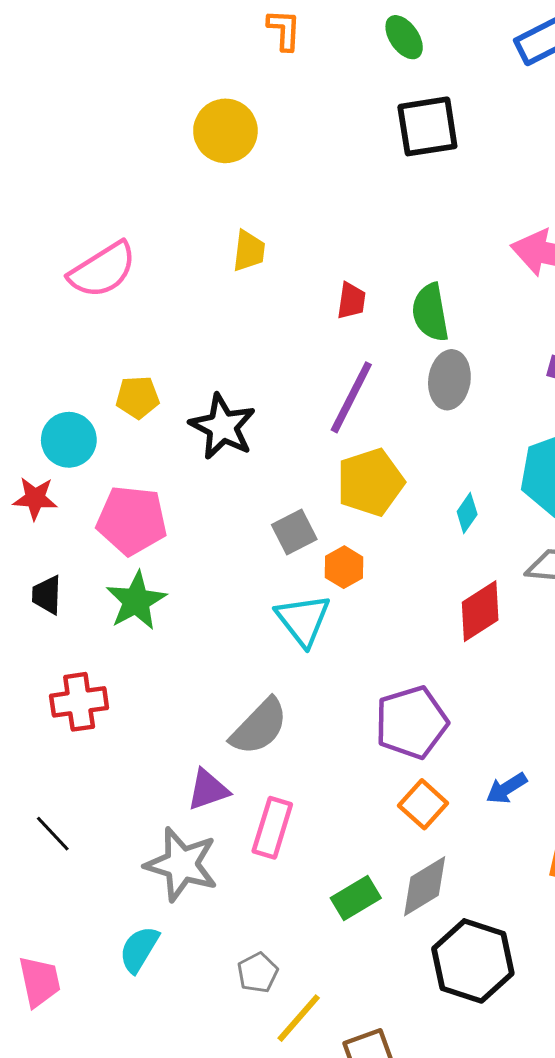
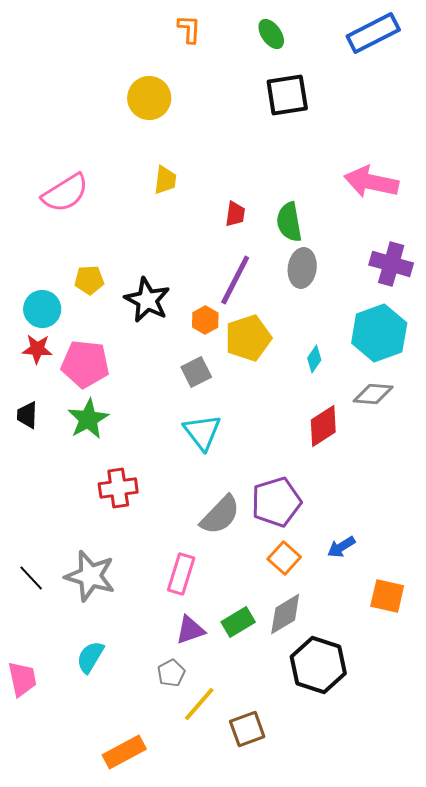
red star: (35, 498) -> (37, 349), moved
orange hexagon: (344, 567) -> (205, 320), moved
red cross: (79, 702) -> (118, 488), moved
gray semicircle: (259, 727) -> (220, 515), moved
purple triangle: (208, 790) -> (190, 630), moved
gray star: (182, 864) -> (90, 576), moved

